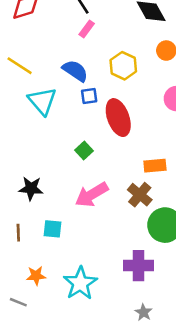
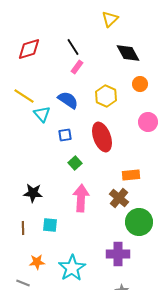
blue square: (89, 96) -> (65, 135), moved
cyan triangle: (42, 101) -> (42, 114), moved, size x0.7
pink arrow: (92, 195) -> (81, 198), turned 124

